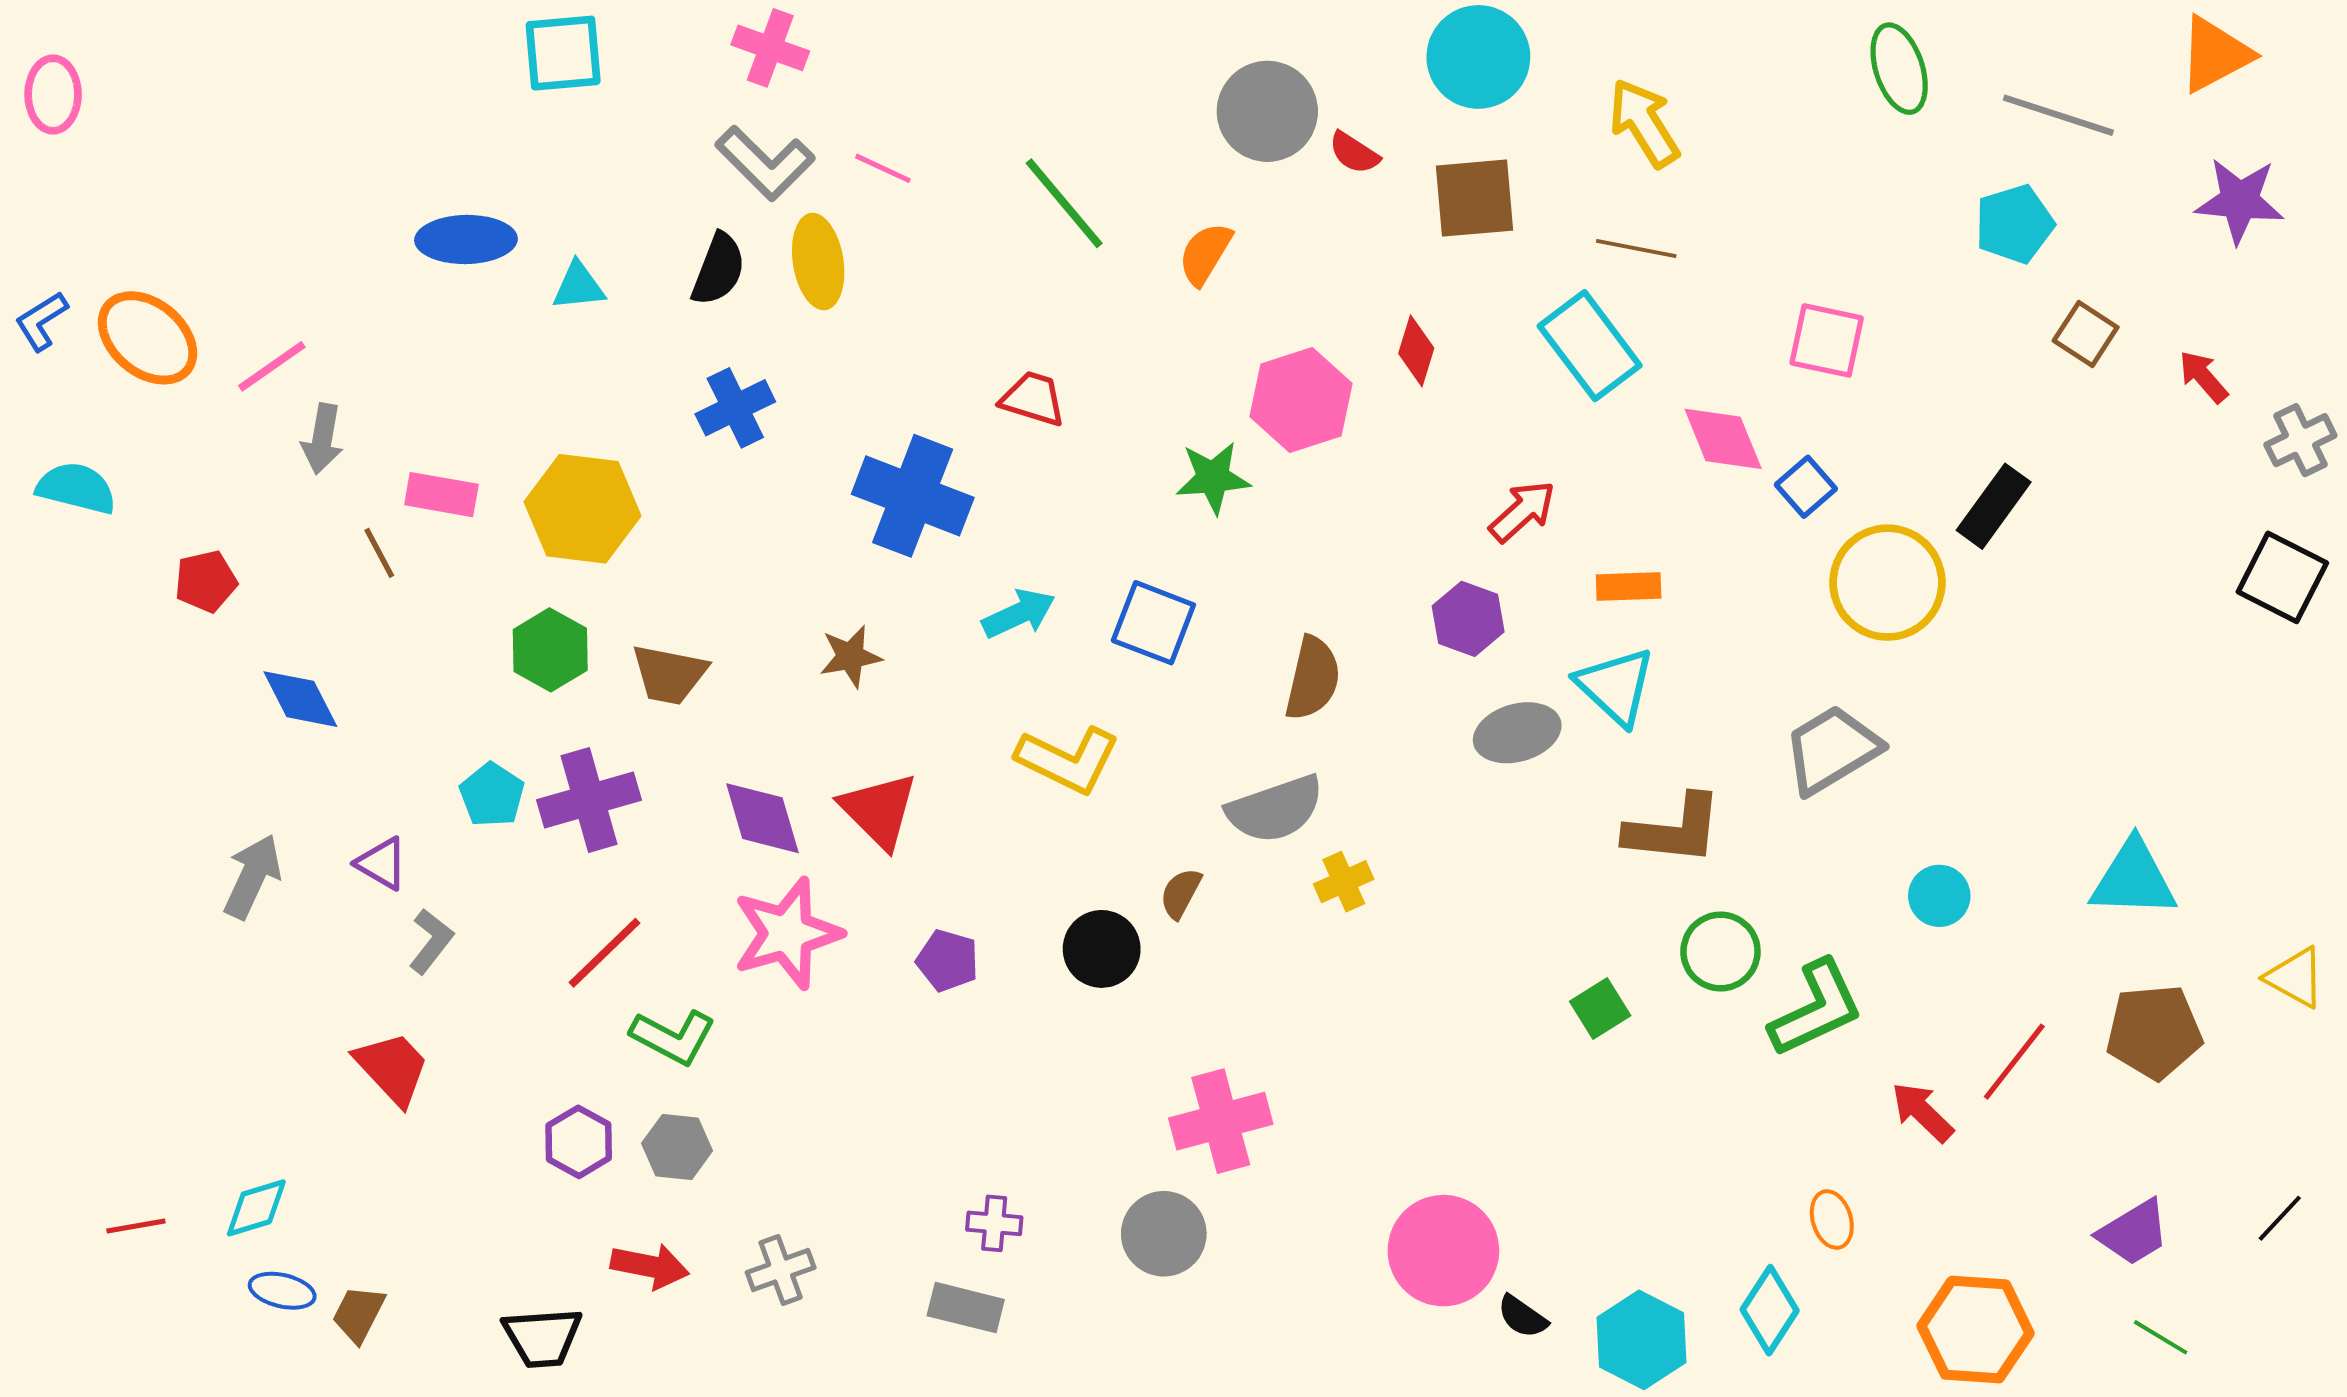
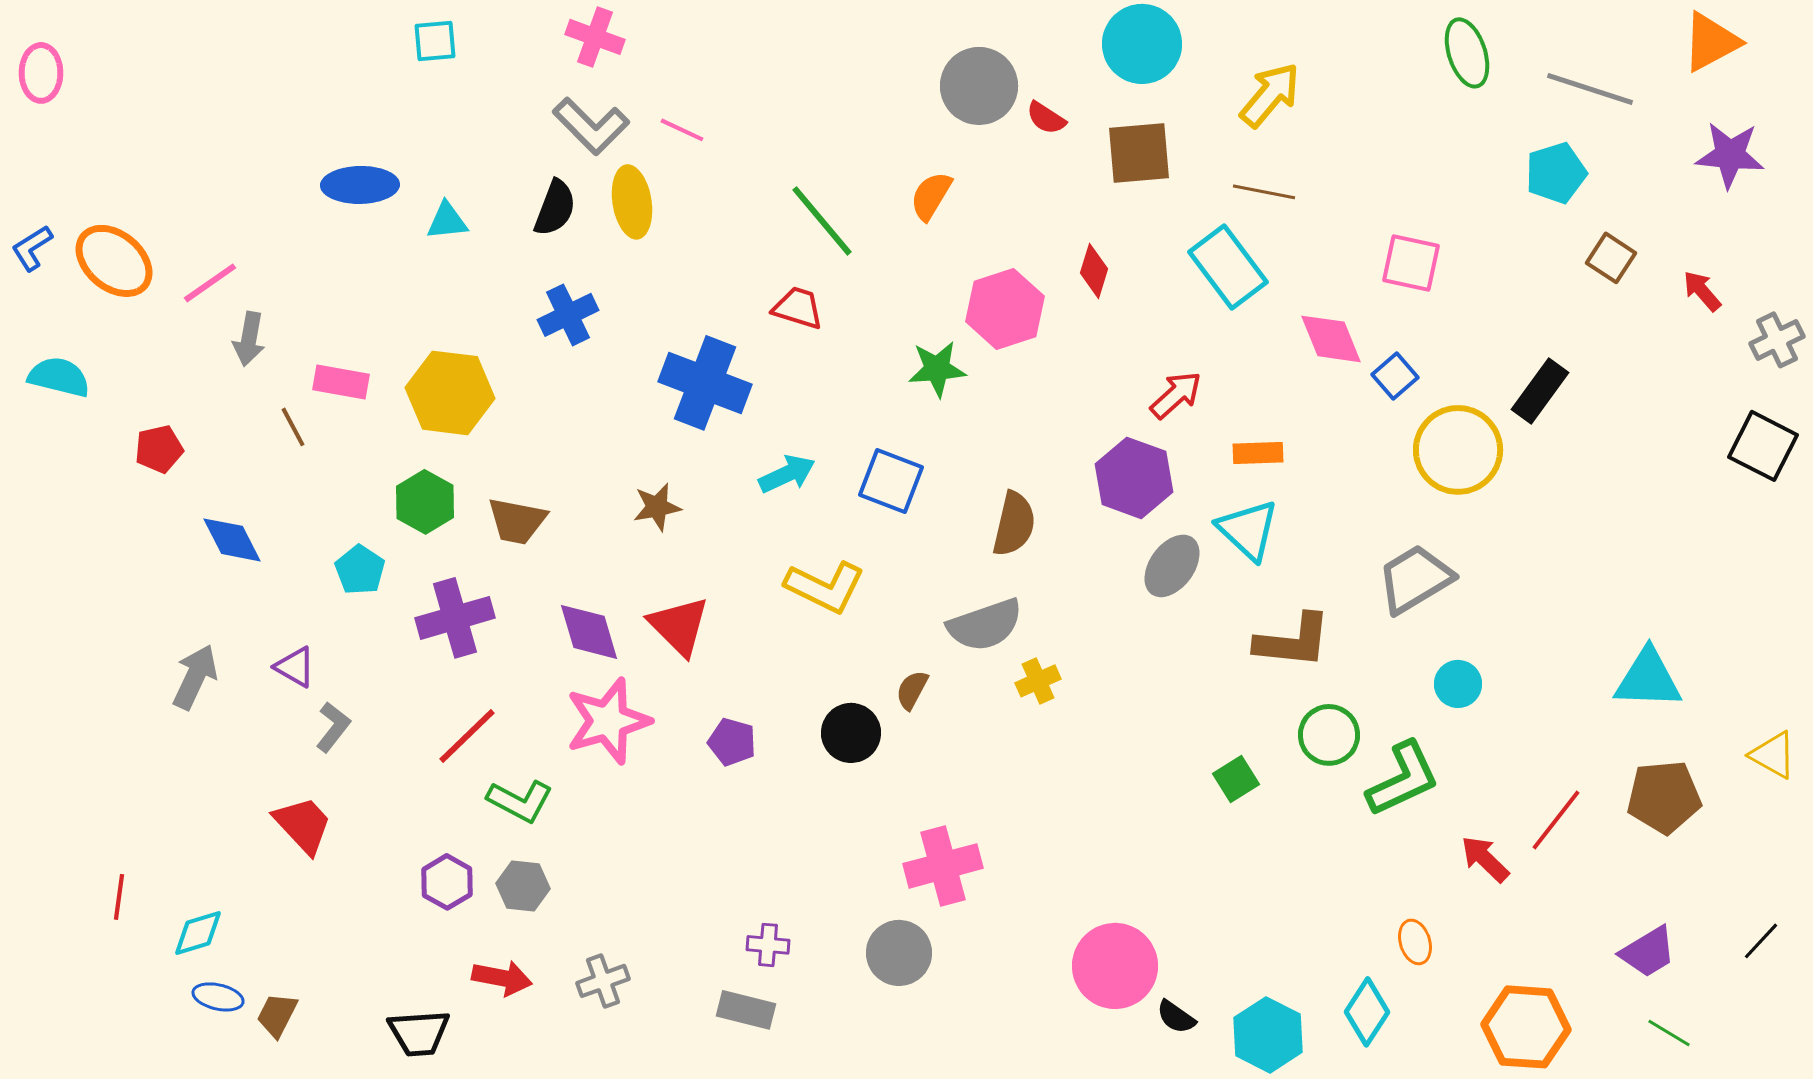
cyan square: (563, 53) -> (435, 41), size x0.7
yellow arrow: (1644, 123) -> (1270, 95), turned 72
green line: (1064, 203) -> (822, 221), moved
purple hexagon: (1468, 619) -> (1134, 478), size x1.4
gray ellipse: (1517, 733) -> (1172, 566), turned -38
cyan pentagon: (492, 795) -> (360, 570), moved
cyan circle: (1939, 896) -> (1458, 684), moved
red line: (136, 1226) -> (119, 897), moved, turned -72

